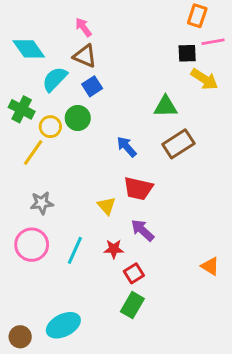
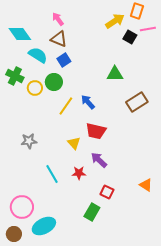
black square: (187, 53) -> (130, 37), turned 32
cyan semicircle: (55, 79) -> (38, 55), turned 78
yellow arrow: (204, 79) -> (115, 21), moved, turned -66
brown rectangle: (178, 144) -> (137, 102), moved
yellow line: (33, 153) -> (66, 106), moved
pink circle: (32, 245) -> (22, 207), moved
cyan line: (75, 250) -> (52, 174), turned -54
red square: (134, 273) -> (107, 192), moved, turned -32

